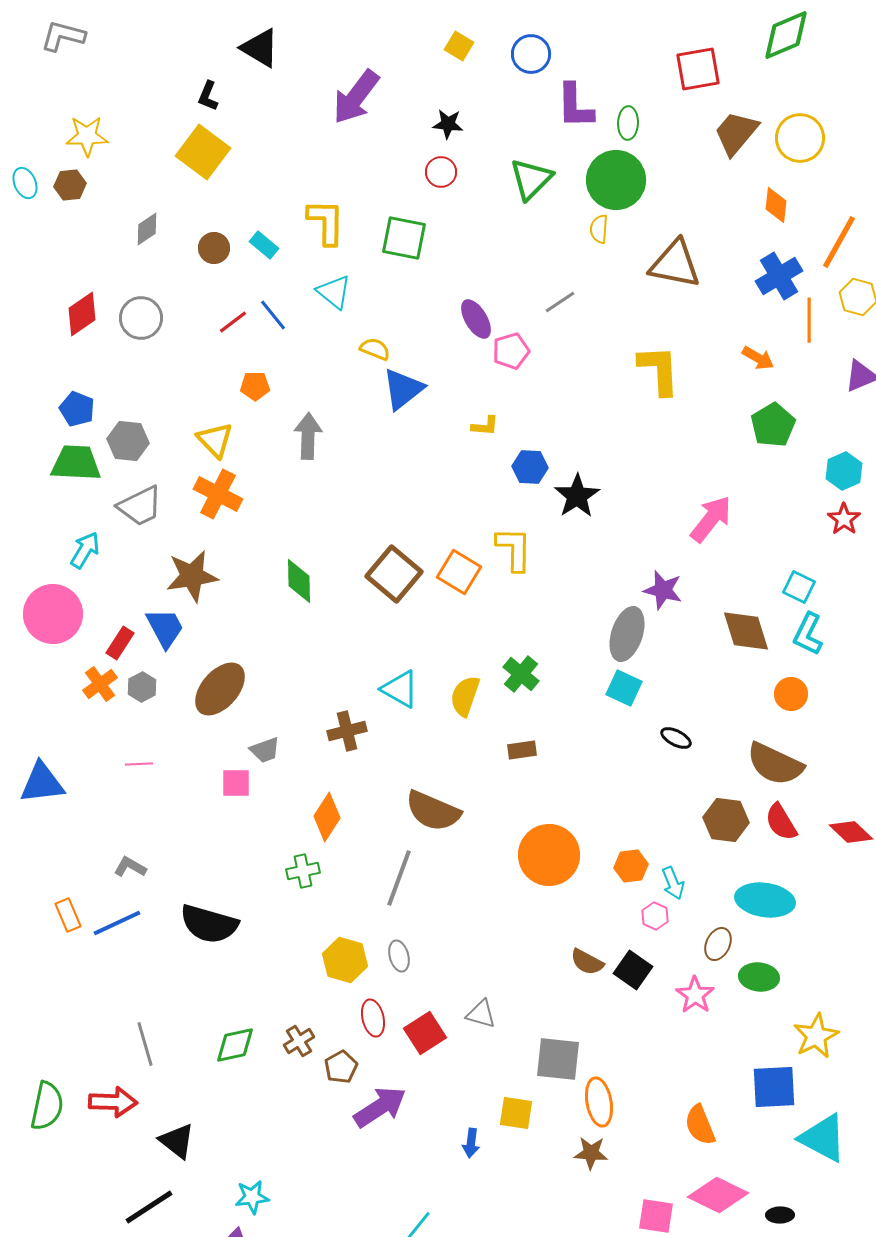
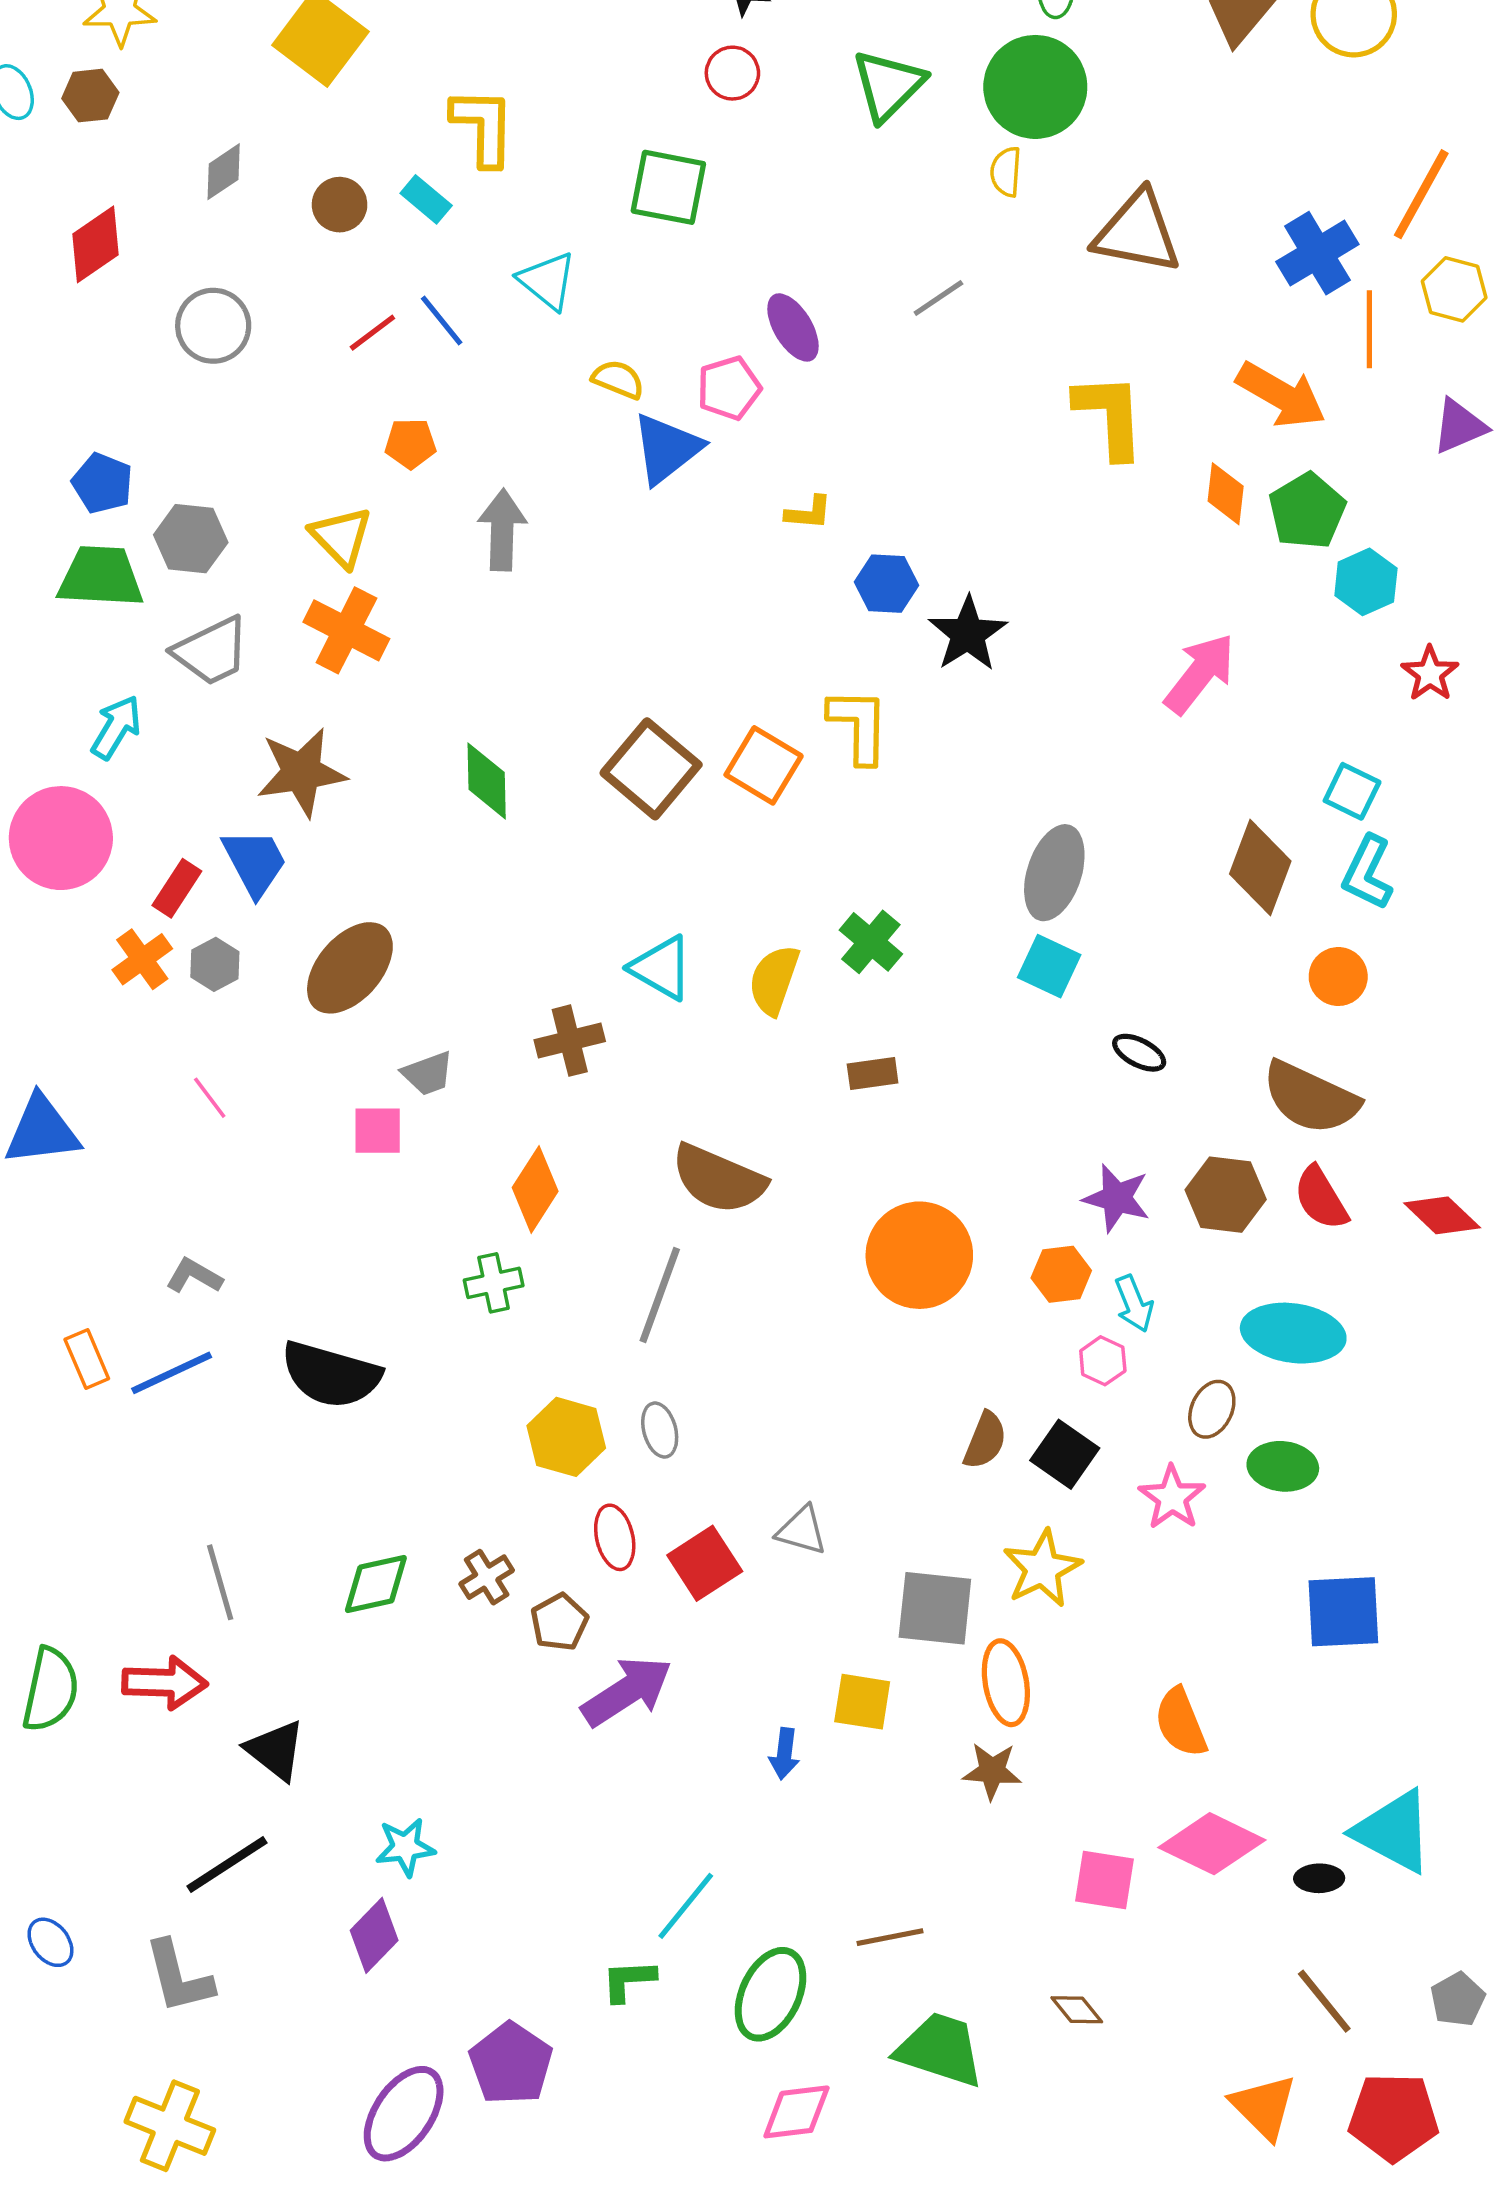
orange diamond: (776, 205) -> (1226, 494), moved
yellow L-shape: (326, 222) -> (483, 127), moved
red diamond: (82, 314) -> (95, 244), moved
pink pentagon: (511, 351) -> (729, 388), moved
orange arrow: (758, 358) -> (1281, 395), size x1.6
cyan hexagon: (844, 471) -> (1366, 582), moved
purple star: (663, 590) -> (1117, 1198), moved
brown diamond: (746, 631) -> (1260, 867), turned 38
pink line: (139, 764) -> (210, 1098), turned 56
brown semicircle: (587, 962) -> (985, 1440), turned -96
yellow star: (816, 1036) -> (1042, 1568), moved
blue square: (774, 1087) -> (1343, 1612), moved
cyan triangle: (823, 1138) -> (1394, 1832), moved

